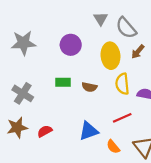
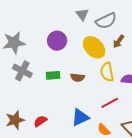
gray semicircle: (126, 28) -> (106, 21), turned -70
yellow ellipse: (110, 56) -> (94, 47), turned -35
gray cross: (23, 93) -> (22, 71), moved

